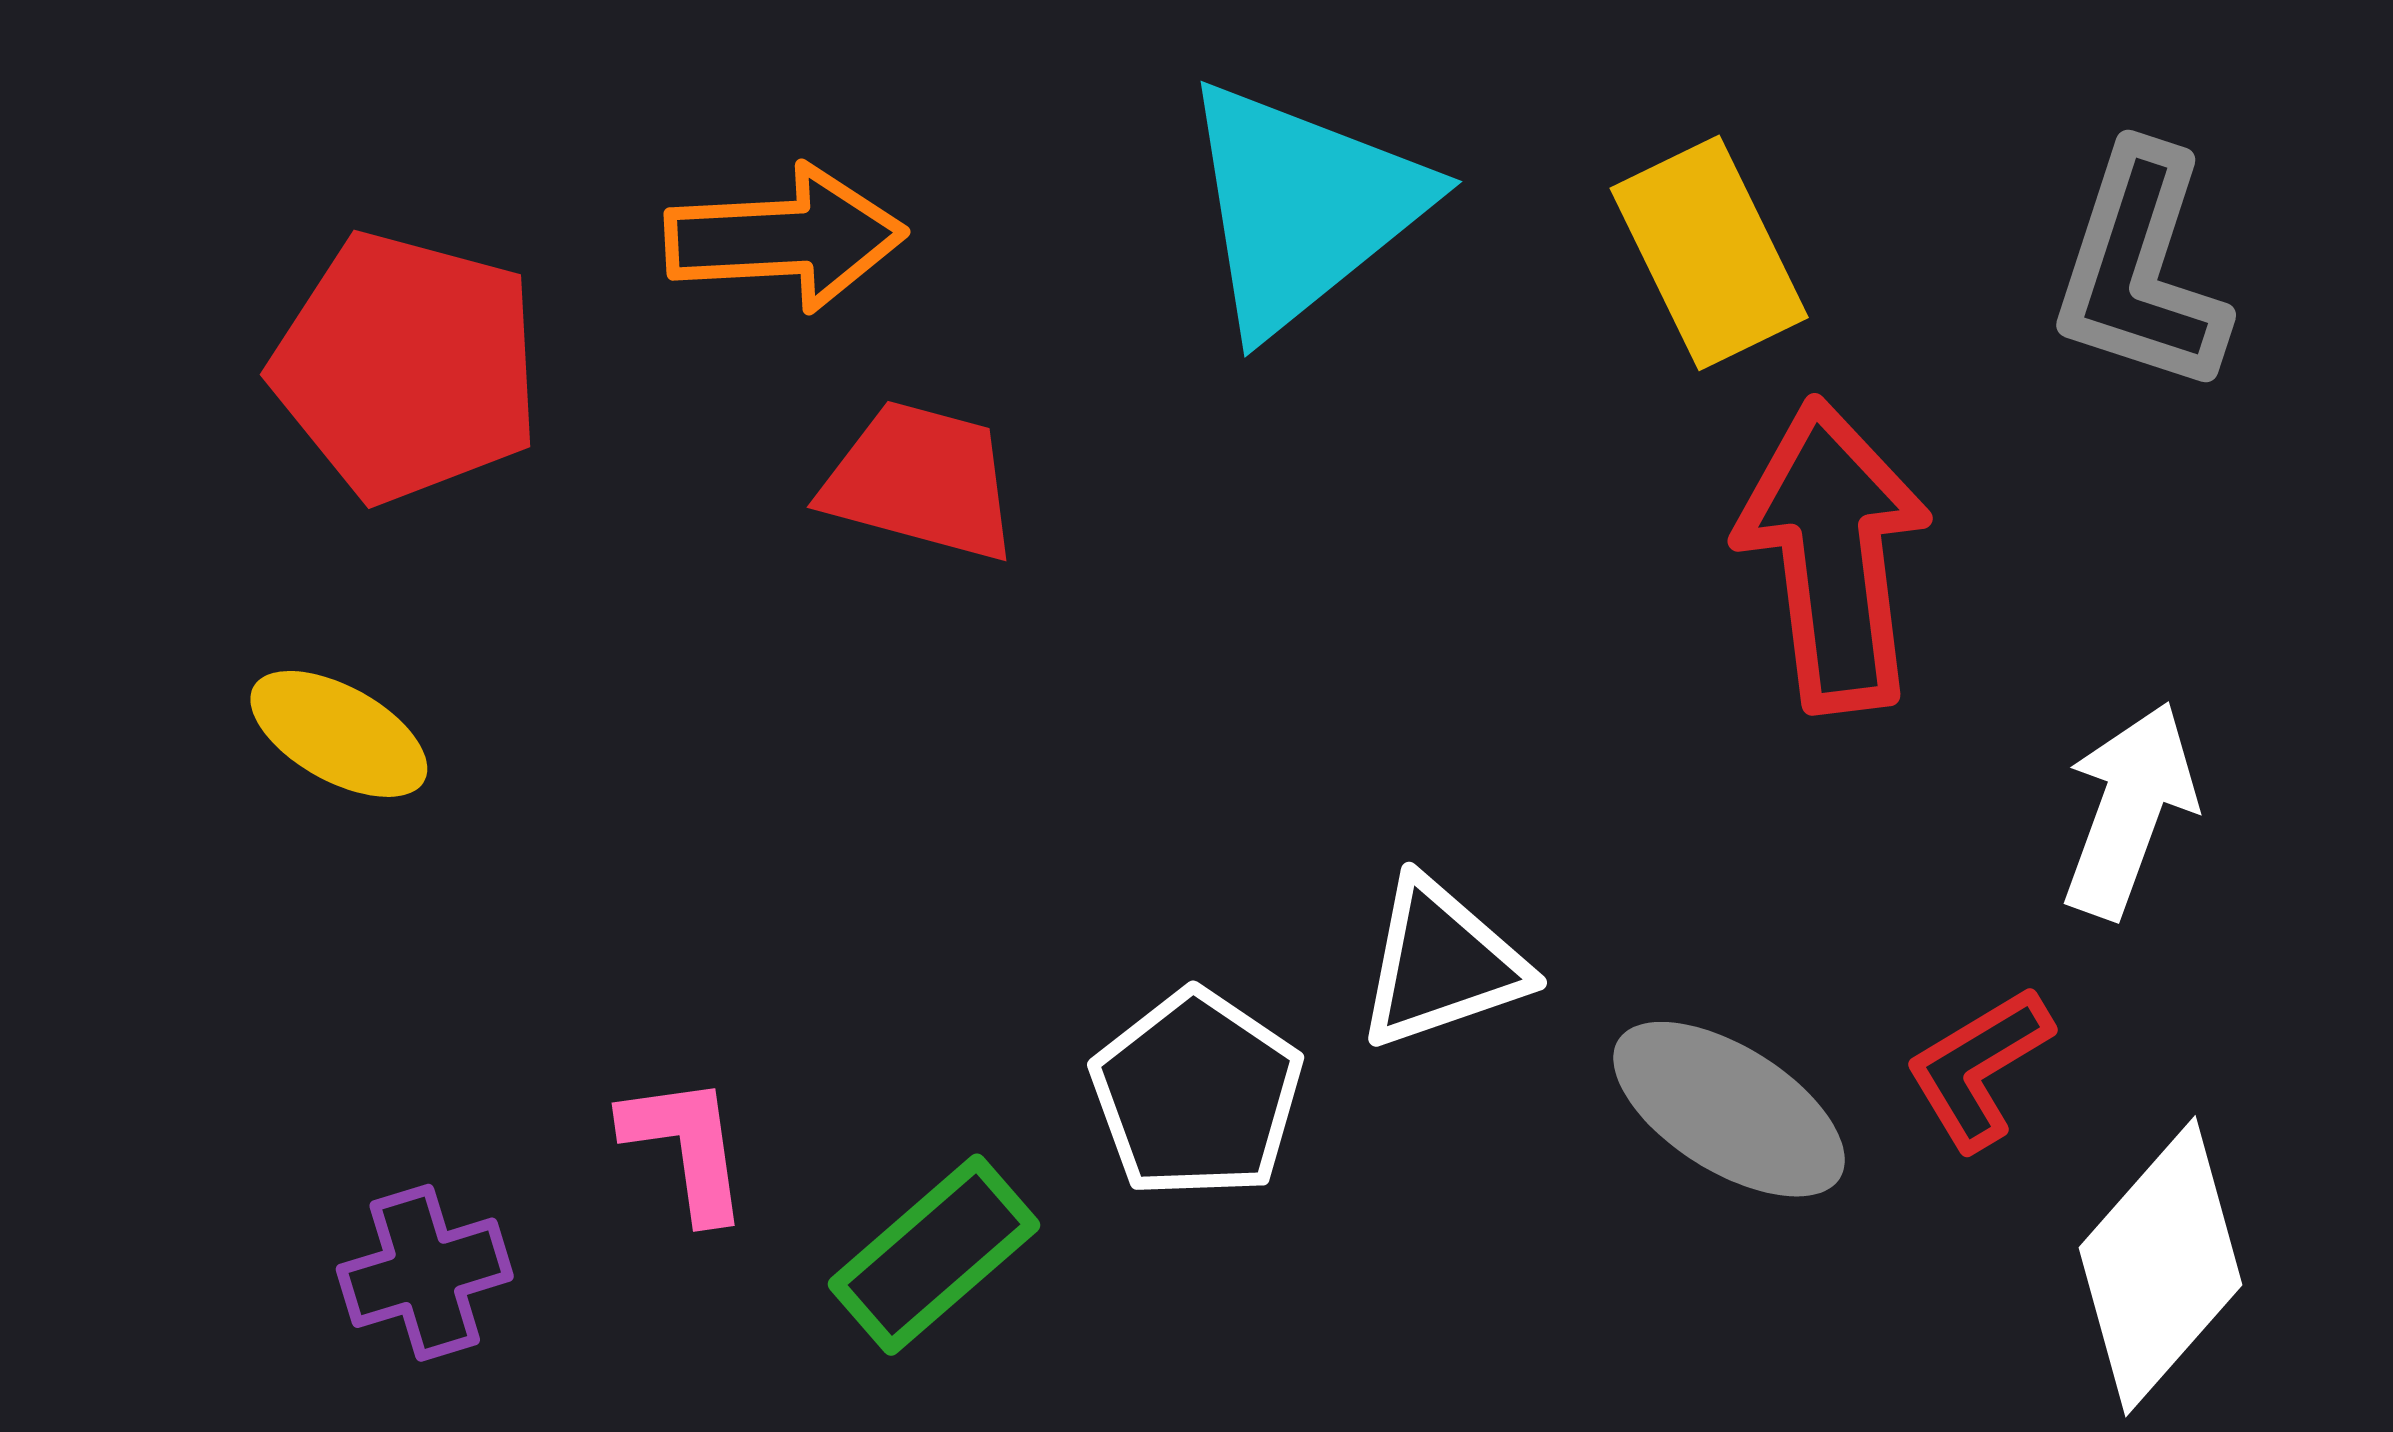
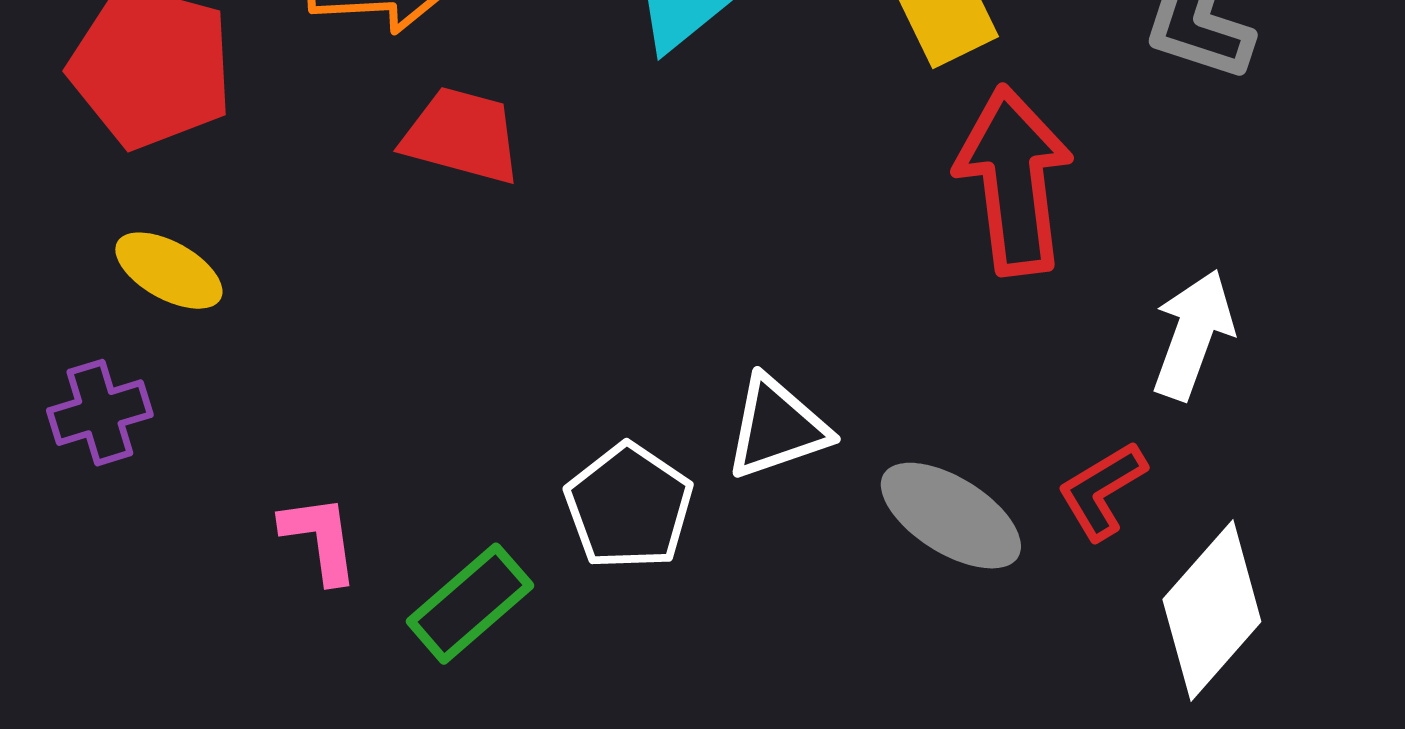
yellow ellipse: (339, 734) -> (169, 271), moved
purple cross: (425, 1273) -> (100, 413), moved

